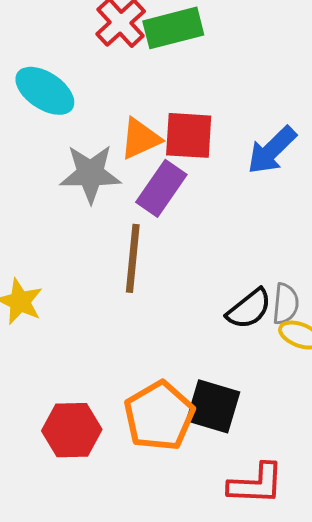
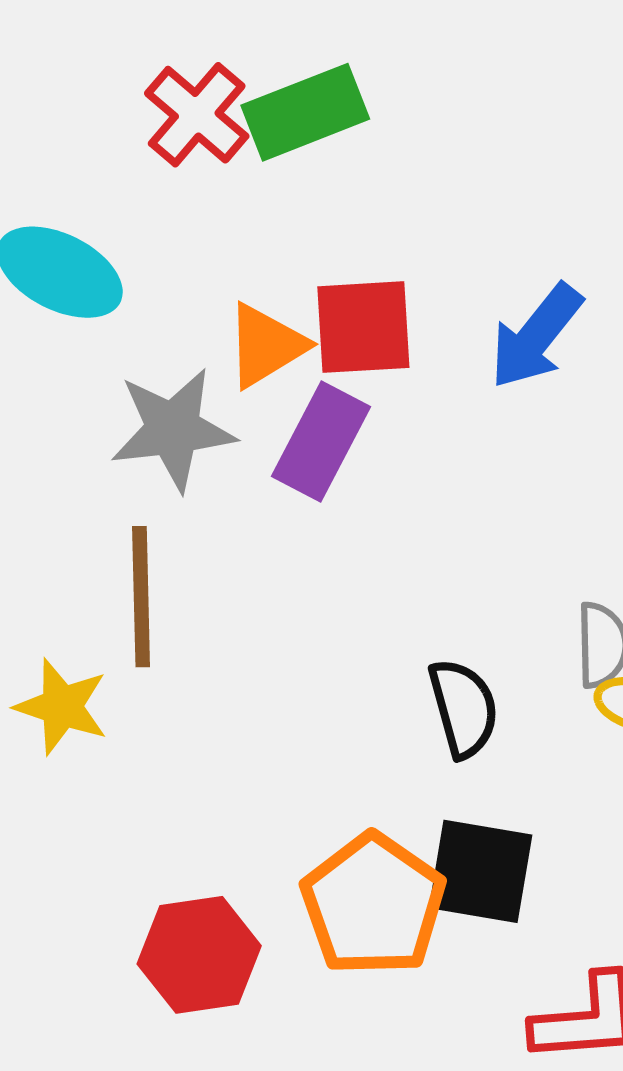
brown line: (133, 258) -> (141, 597), moved
black semicircle: (249, 309) -> (463, 708), moved, turned -60

